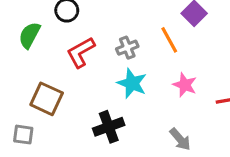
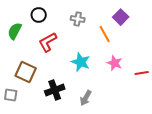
gray cross: (127, 48) -> (78, 19), moved, turned 32
black cross: (109, 127) -> (55, 90), moved
gray arrow: (180, 139) -> (86, 98), moved, turned 70

